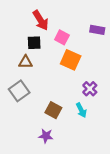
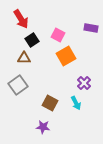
red arrow: (41, 20) -> (21, 19), moved
black square: (34, 43) -> (32, 40), turned -32
orange square: (71, 60) -> (66, 56), turned 36

